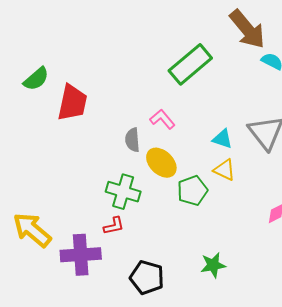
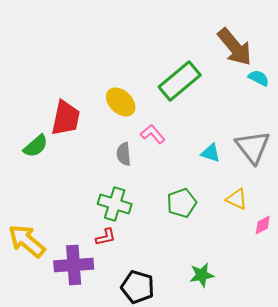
green semicircle: (36, 79) -> (36, 146), moved
yellow ellipse: (161, 163) -> (121, 102), moved
yellow triangle: (224, 170) -> (237, 199), moved

